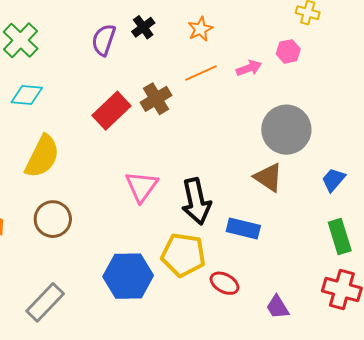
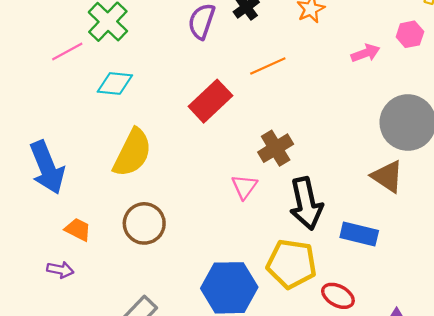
orange line: (201, 73) -> (268, 66), moved
brown cross: (156, 99) -> (276, 148), moved
pink triangle: (142, 186) -> (244, 187), size x0.7

